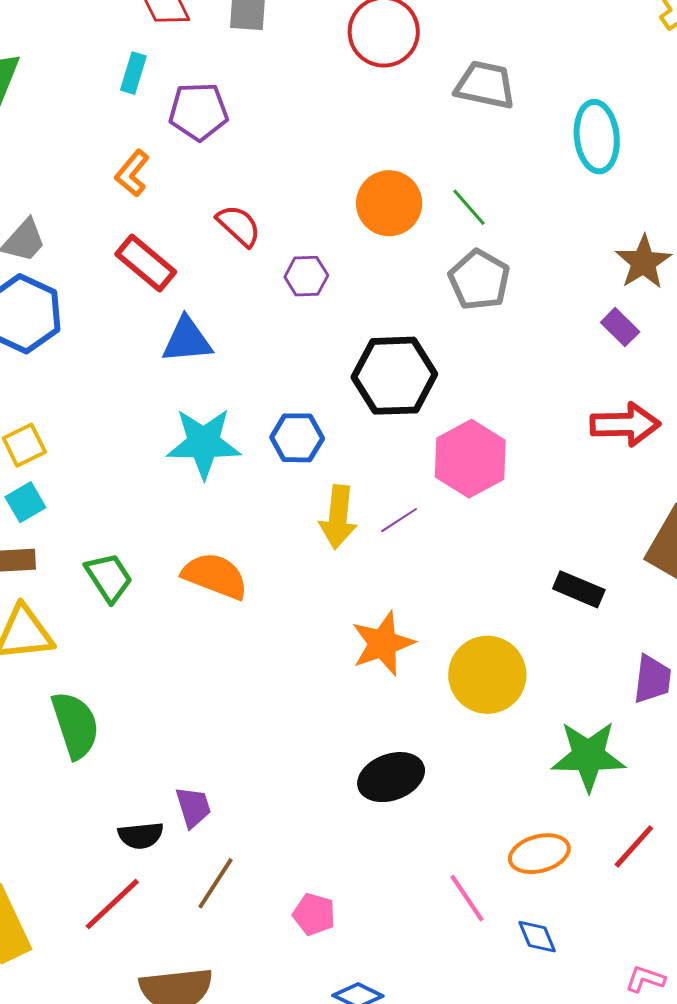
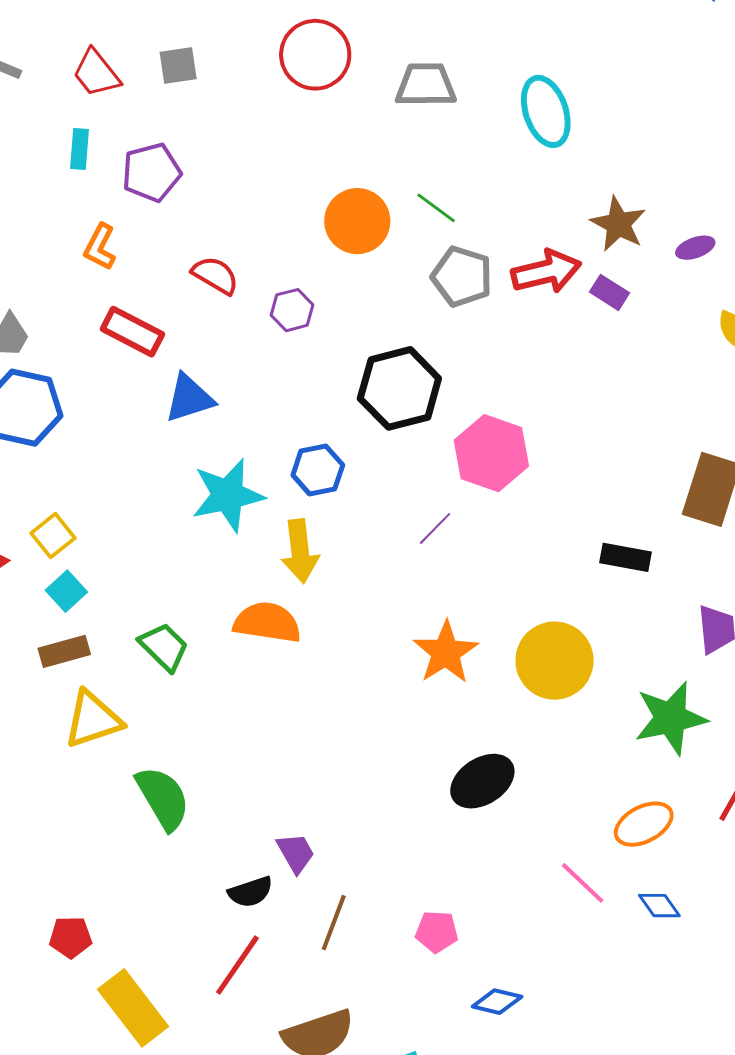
red arrow: (625, 424) -> (546, 272), moved
yellow arrow: (338, 517) -> (300, 551), moved

